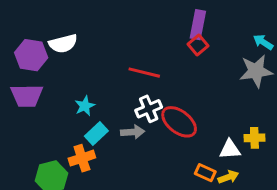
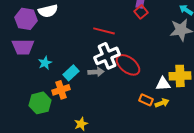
cyan star: (85, 106) -> (45, 63), moved
white cross: (149, 109) -> (107, 56), size x1.4
yellow cross: (254, 138) -> (180, 76), size x1.5

